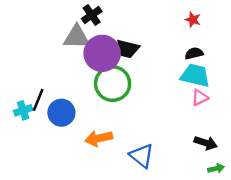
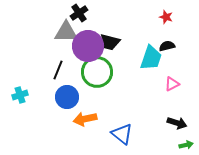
cyan trapezoid: (195, 75) -> (151, 58), moved, turned 96
black line: (38, 100) -> (58, 70), moved
blue circle: (61, 113) -> (67, 97), moved

